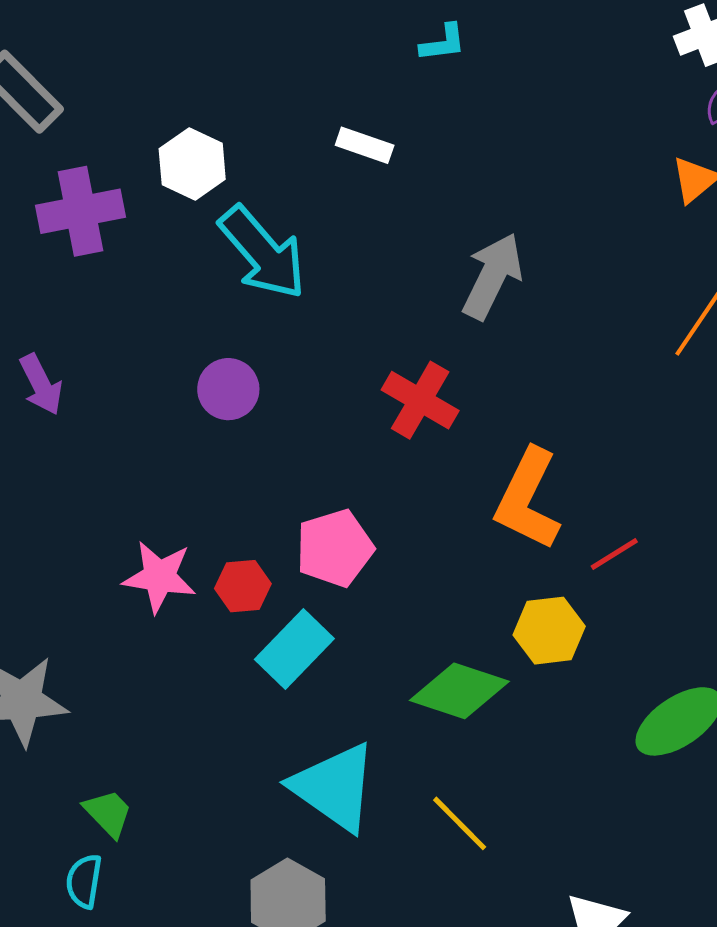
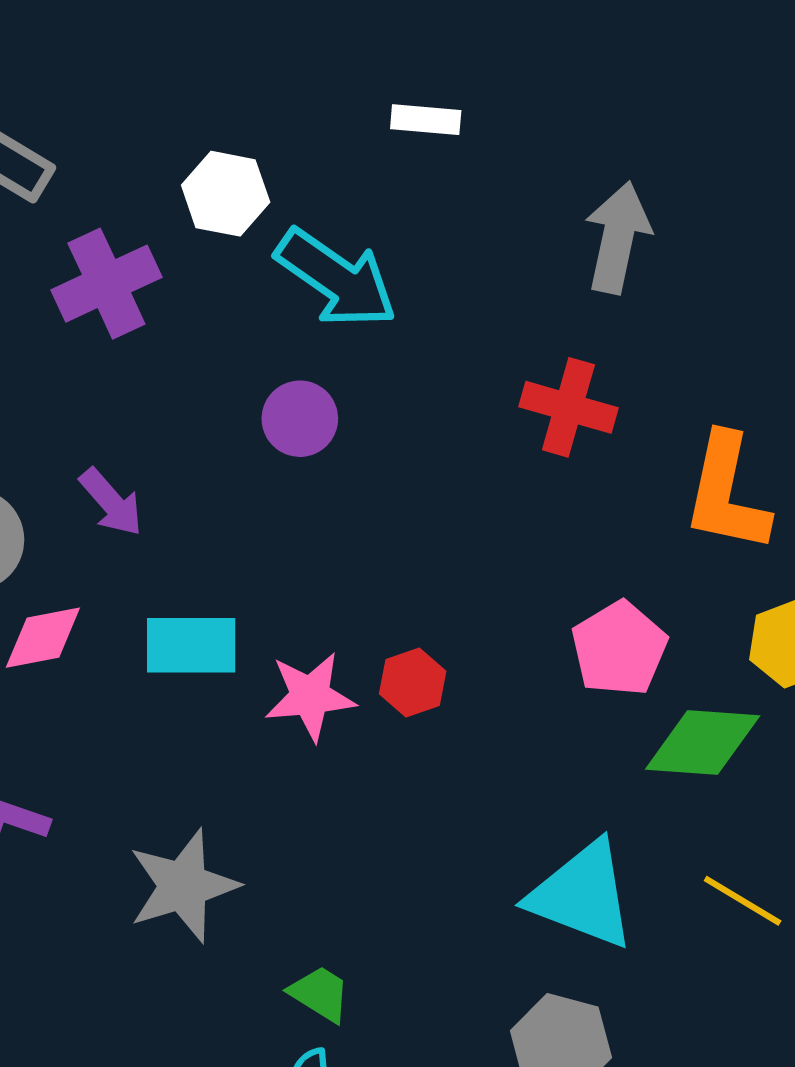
purple circle: (228, 389) -> (300, 419), moved
pink pentagon: (335, 548) -> (619, 649), moved
cyan rectangle: (294, 649) -> (191, 645), moved, turned 60

